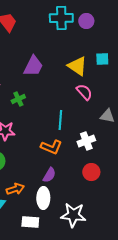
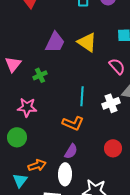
yellow triangle: (77, 66) -> (87, 42), moved
pink semicircle: (84, 92) -> (117, 66), moved
white cross: (86, 141) -> (111, 103), moved

